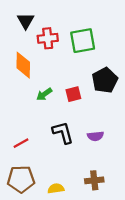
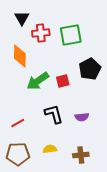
green arrow: (44, 94) -> (38, 81), size x1.6
yellow semicircle: (56, 188) -> (50, 149), moved

